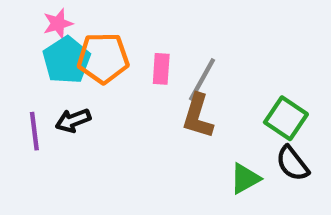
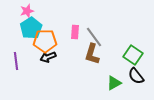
orange pentagon: (103, 58) -> (45, 41), moved
gray line: (202, 80) -> (94, 37), turned -65
black arrow: (73, 120) -> (48, 57), moved

